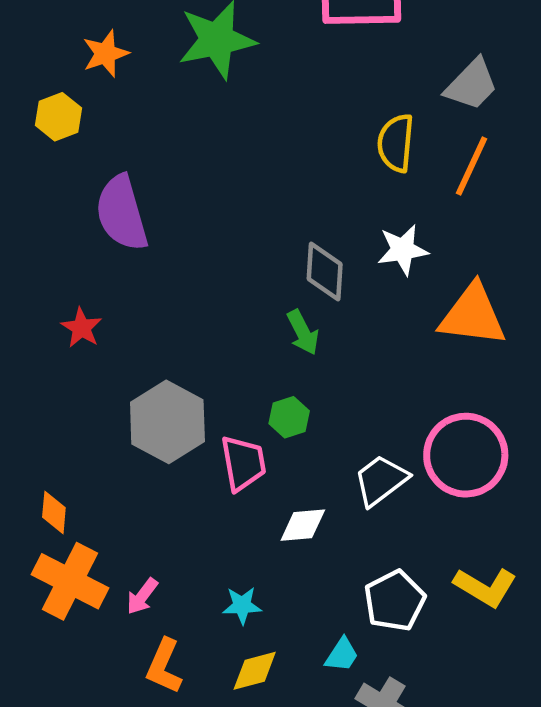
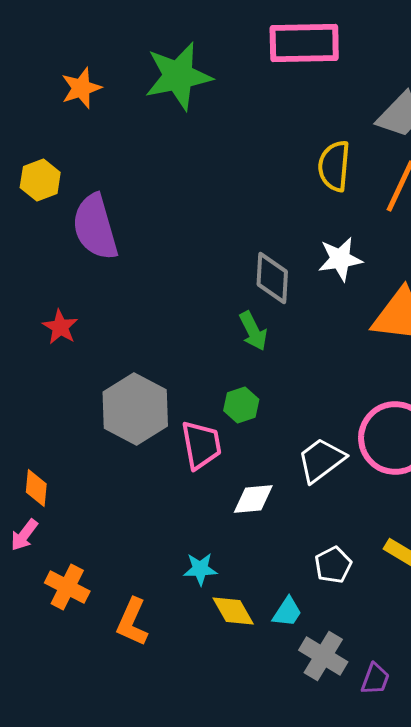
yellow hexagon: (59, 117) -> (40, 180), moved
orange cross: (70, 581) -> (67, 587), moved, size x0.7
pink arrow: (142, 596) -> (24, 535), moved
white pentagon: (395, 601) -> (333, 565), size x0.7
yellow diamond: (255, 671) -> (233, 611), moved, turned 75

